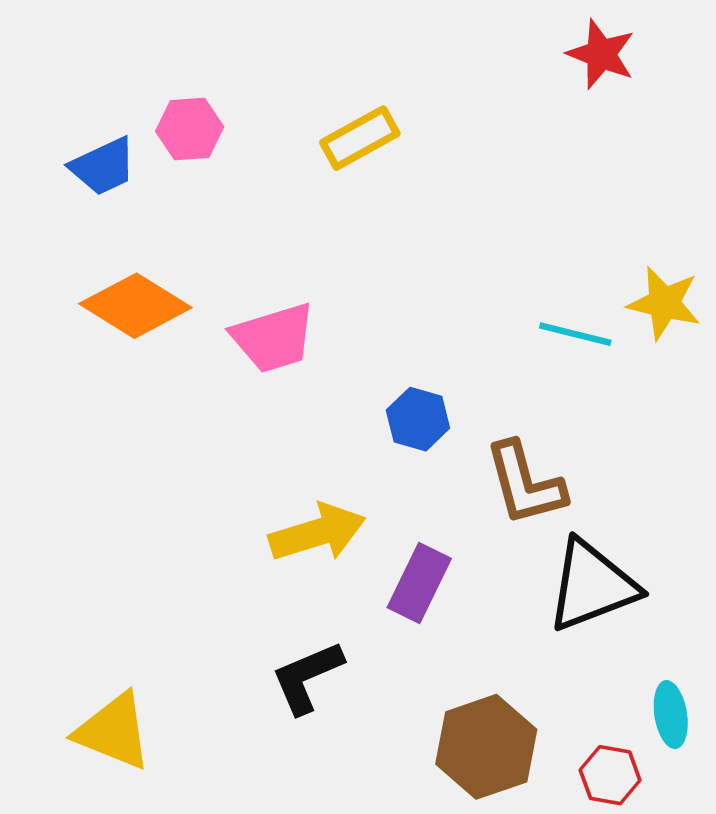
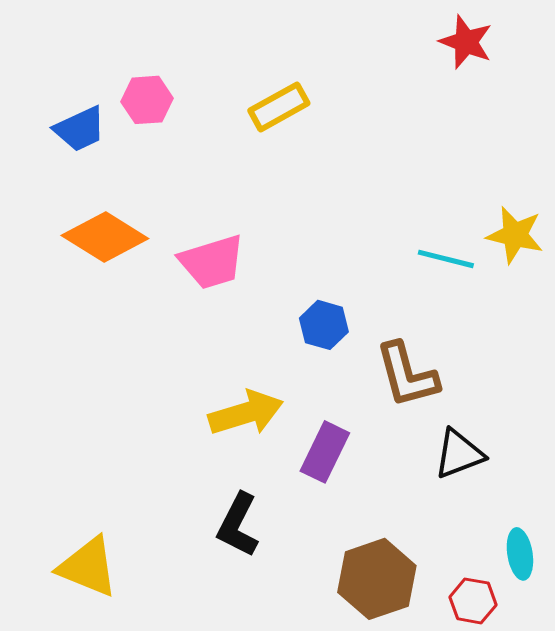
black triangle: (592, 586) -> (459, 454), size x0.7
black L-shape: (307, 677) -> (238, 525), turned -40

